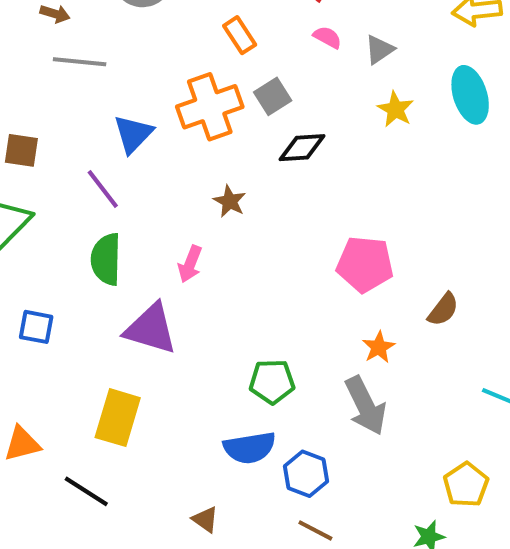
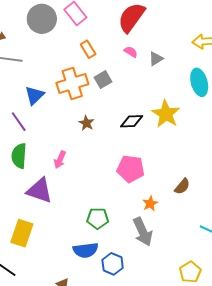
yellow star: (395, 109) -> (166, 114), moved, size x1.6
black diamond: (302, 148) -> (132, 121), moved
brown star: (230, 201) -> (86, 123), moved
pink pentagon: (365, 264) -> (131, 169), moved

